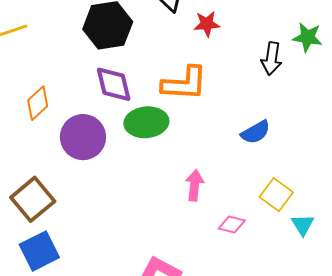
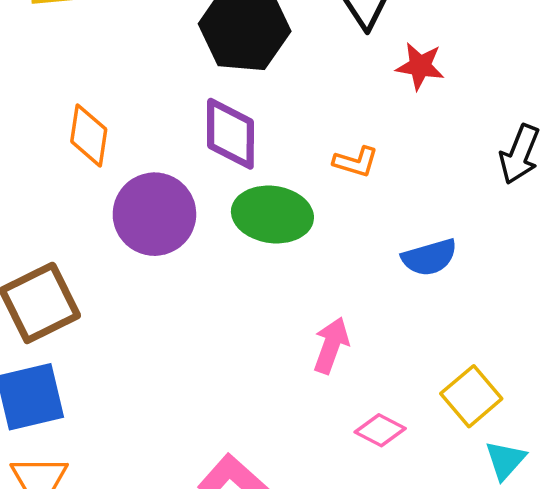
orange L-shape: (184, 83) -> (356, 162), size x0.5
orange diamond: (38, 103) -> (89, 135), turned -52
blue semicircle: (256, 132) -> (429, 257), moved

